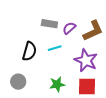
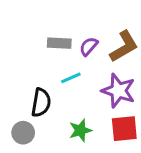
black semicircle: (29, 51) -> (41, 103), moved

